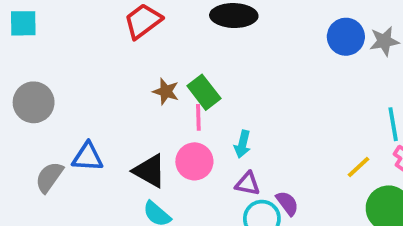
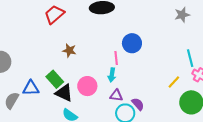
blue circle: (346, 37) -> (132, 43), moved
green rectangle: (204, 92) -> (55, 79), moved
pink line: (198, 117) -> (116, 58), moved

